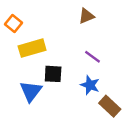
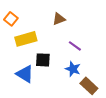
brown triangle: (86, 16) -> (59, 19), moved
blue triangle: (31, 91) -> (25, 74), turned -36

